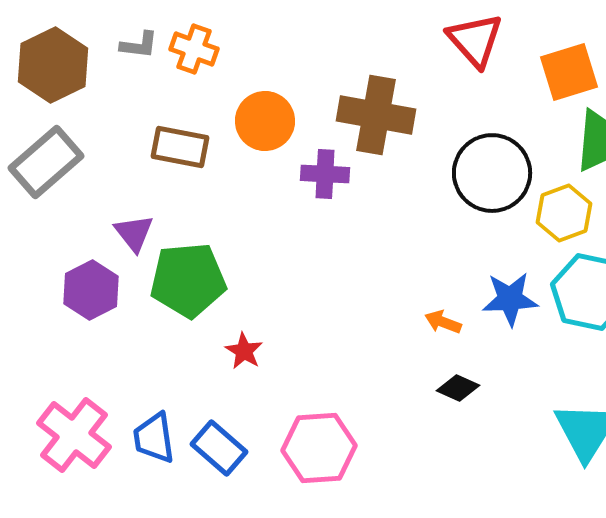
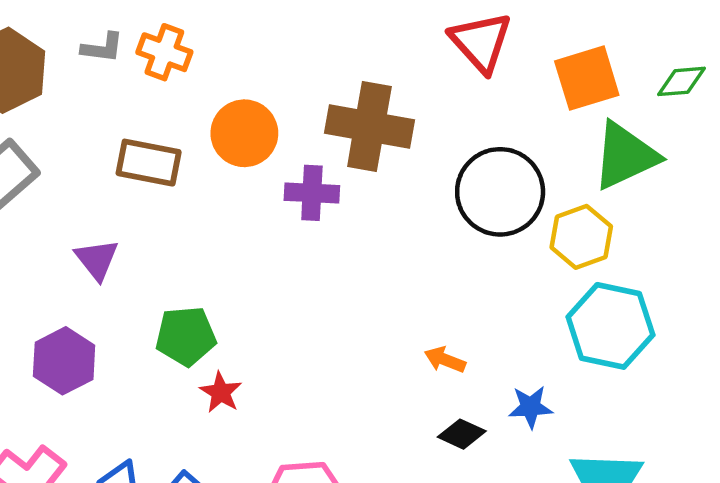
green pentagon: (188, 280) -> (186, 336), moved, size x0.7
purple hexagon: (91, 290) -> (64, 361), moved
blue star: (510, 299) -> (530, 407), moved, size x0.7

